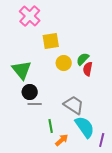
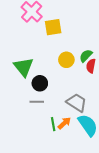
yellow square: (51, 41) -> (53, 27), moved
black circle: (30, 92) -> (40, 83), moved
orange arrow: (62, 140) -> (64, 123), moved

